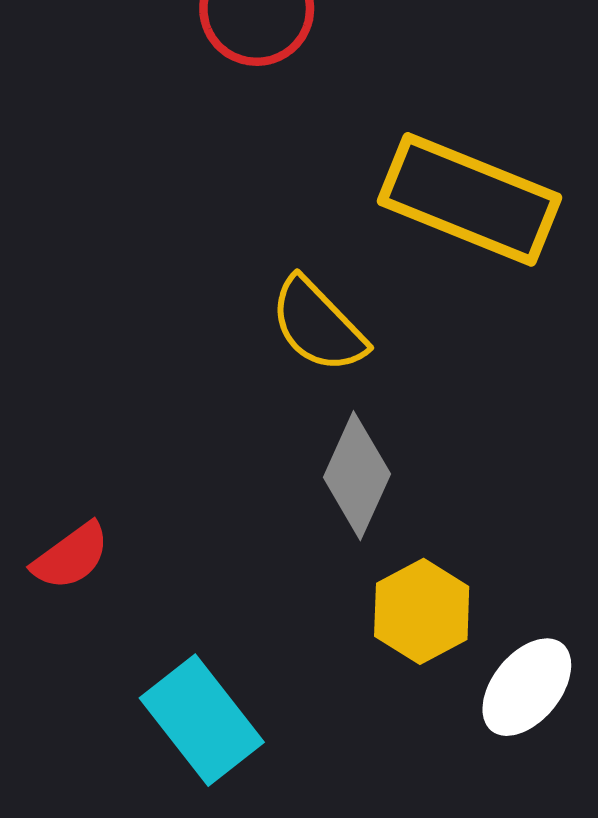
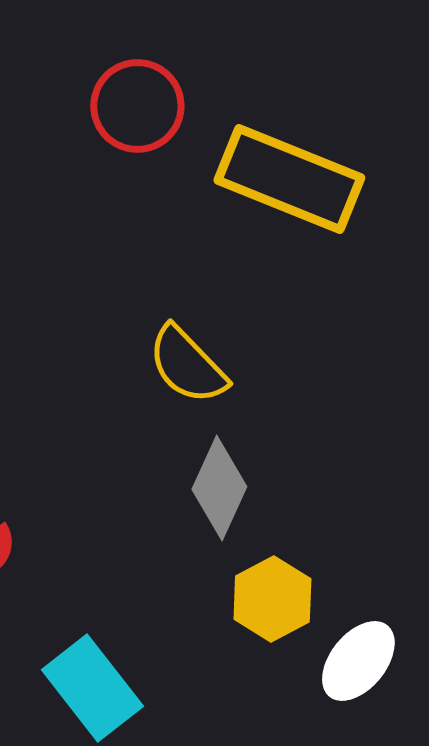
yellow rectangle: (469, 199) -> (289, 179), moved

